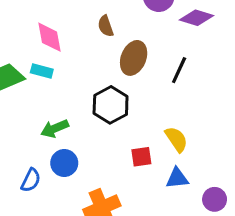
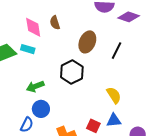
brown semicircle: (106, 26) -> (55, 23), moved
red square: (141, 157) -> (93, 126), moved, turned 32
blue semicircle: (31, 180) -> (27, 125), moved

